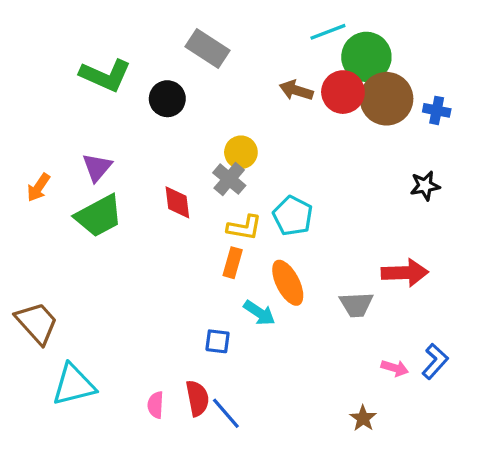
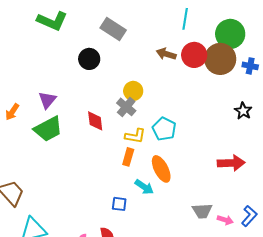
cyan line: (328, 32) -> (185, 19), turned -60
green circle: (366, 57) -> (230, 34), moved
green L-shape: (105, 75) -> (52, 21), moved
black star: (425, 186) -> (243, 111), turned -30
gray trapezoid: (356, 305) -> (202, 211), moved

